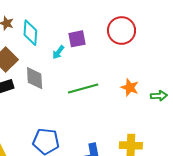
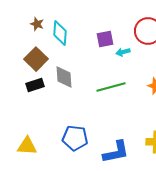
cyan arrow: (58, 52) -> (123, 52), moved, turned 40

